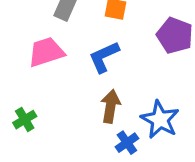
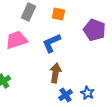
blue star: (160, 120) -> (87, 93), moved, size x0.6

